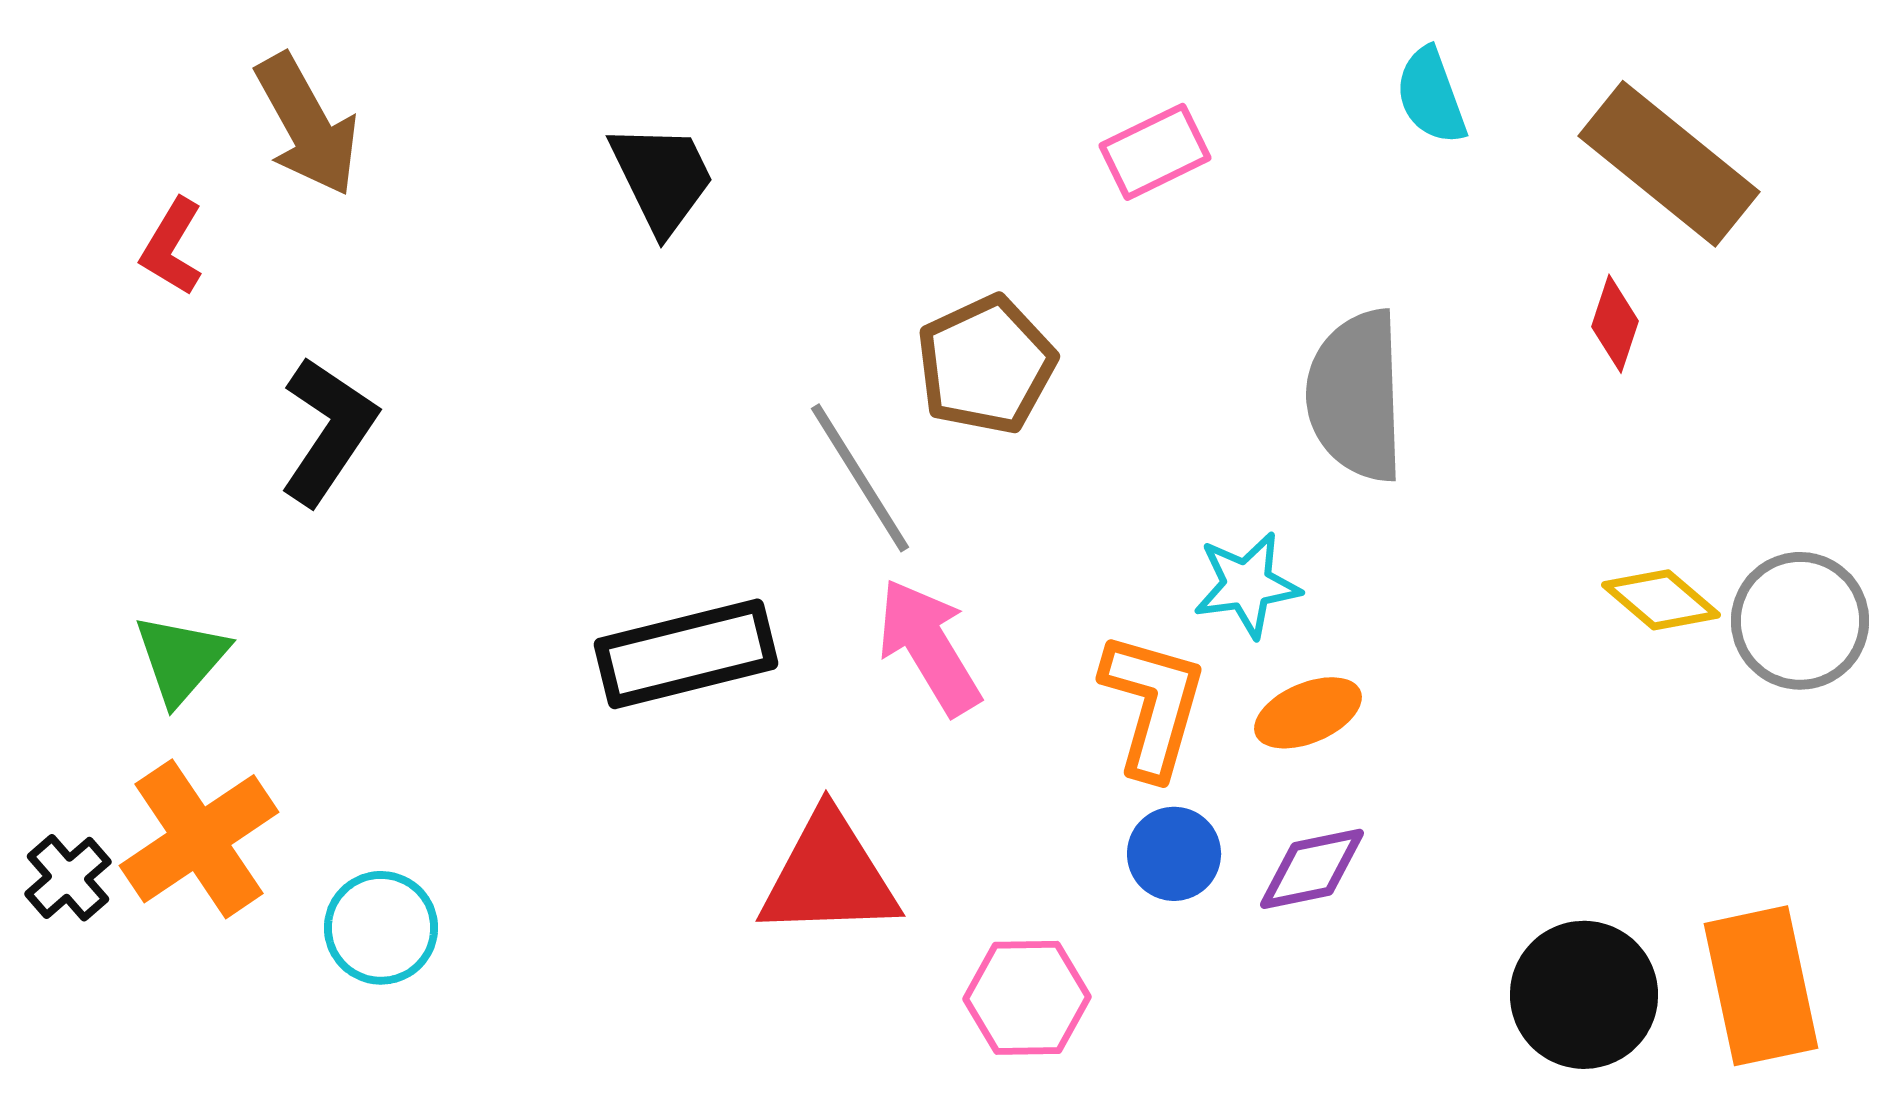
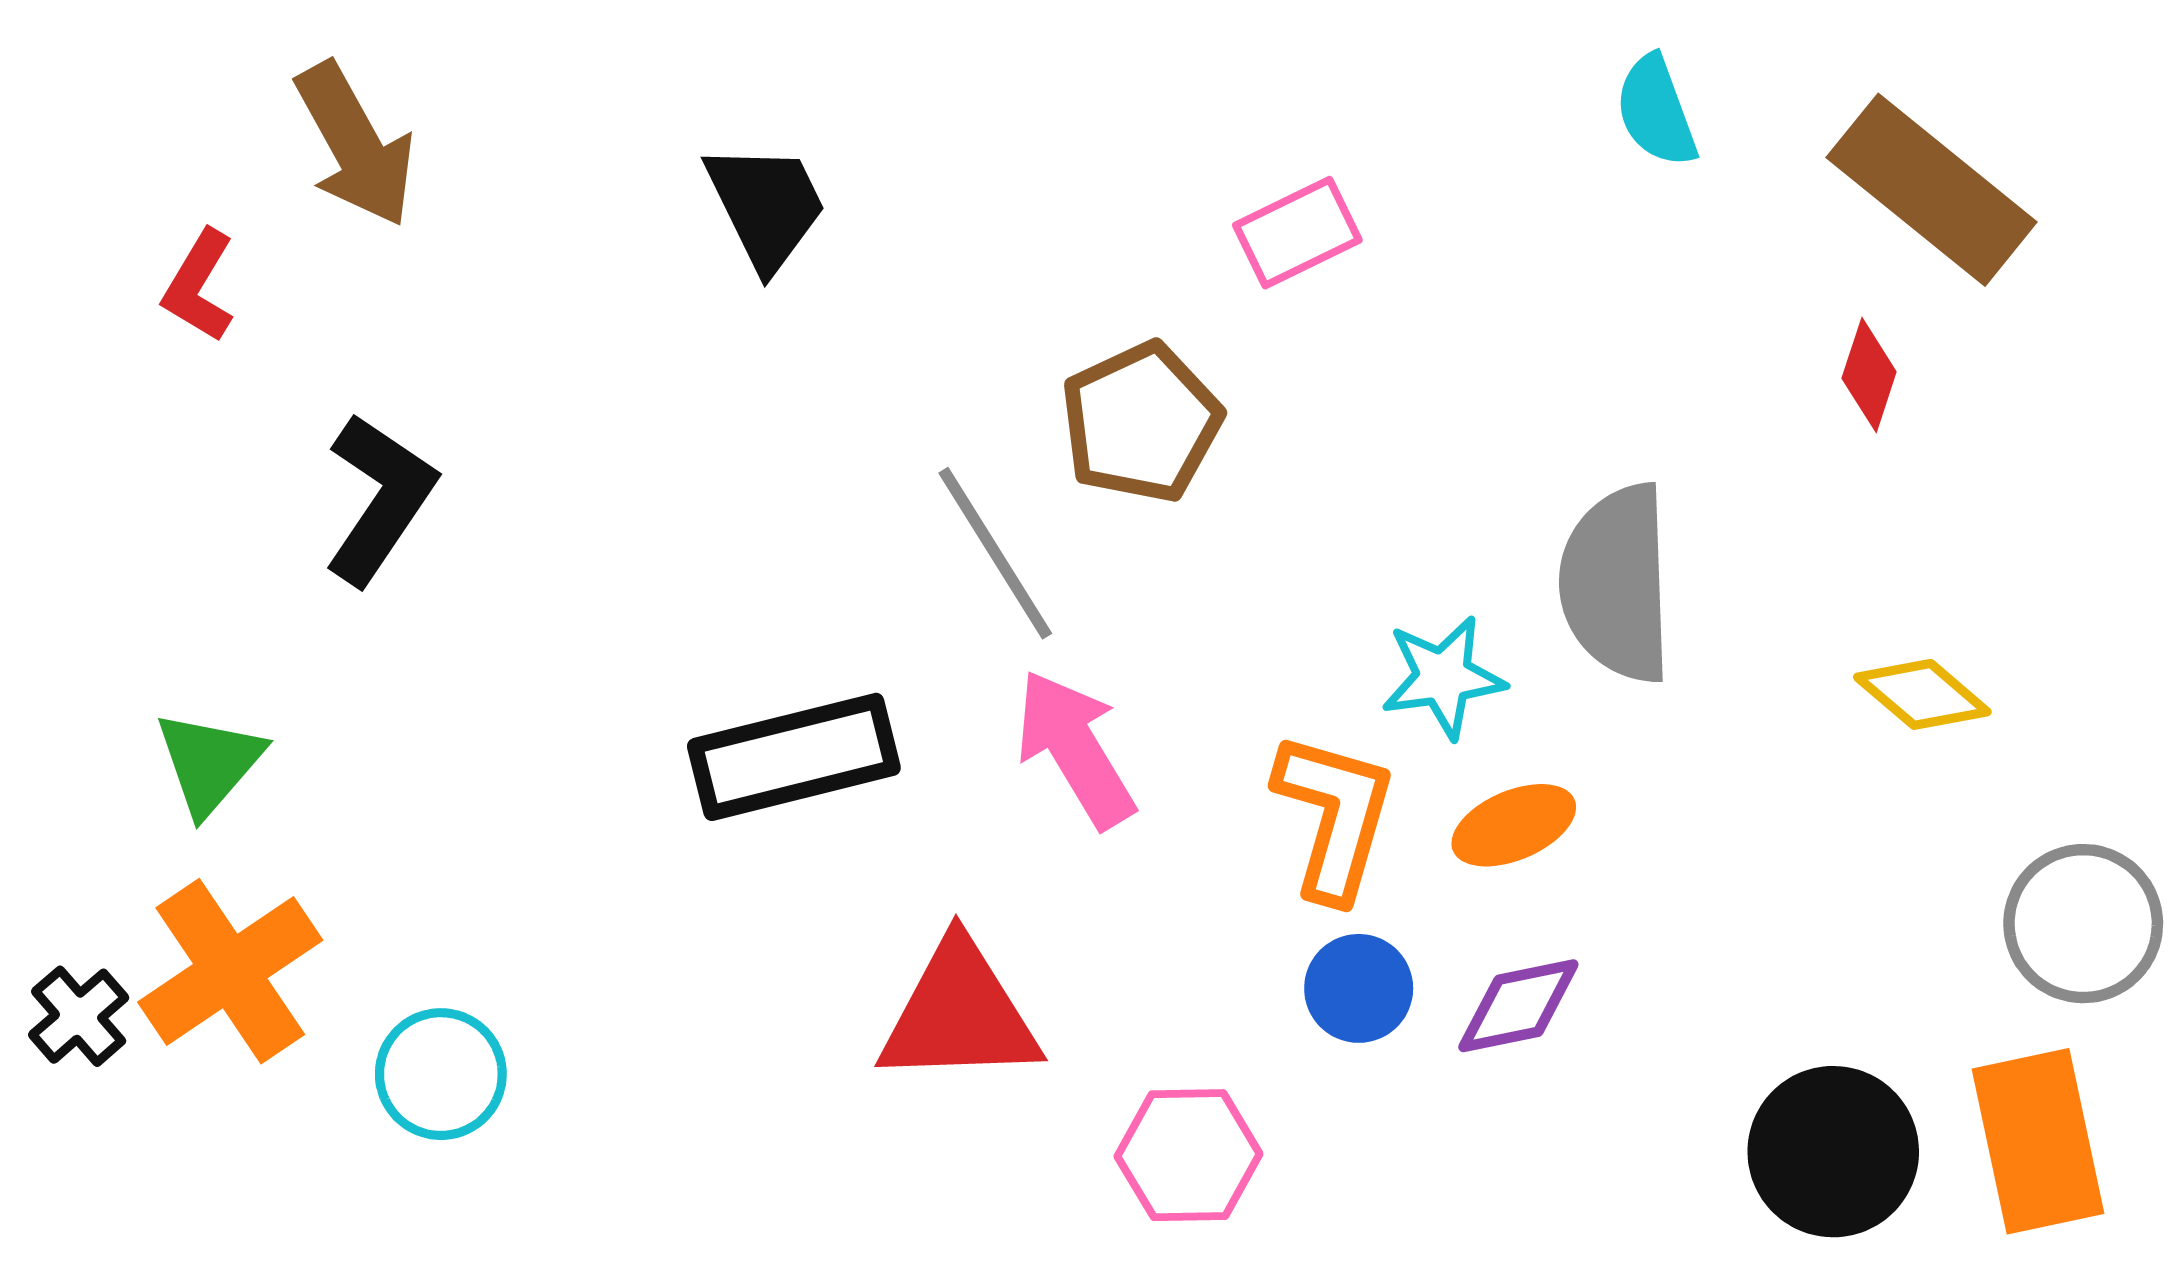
pink rectangle: (1155, 152) -> (1297, 233), moved
gray semicircle: (1356, 396) -> (1617, 583), moved
gray circle: (1800, 621) -> (2083, 924), moved

